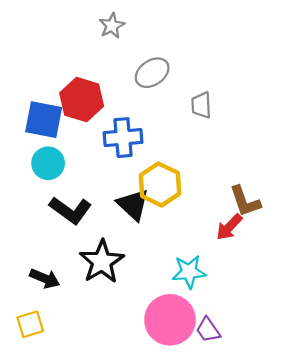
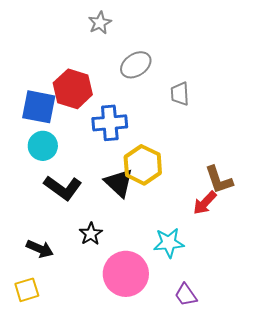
black star: (102, 262) -> (91, 234), size x0.6
pink circle: (170, 320) -> (126, 274), moved

